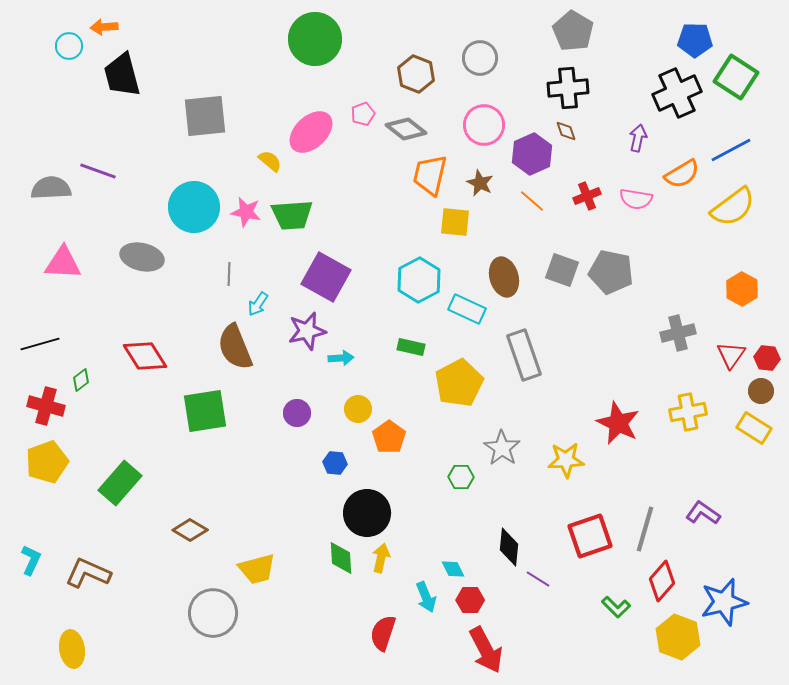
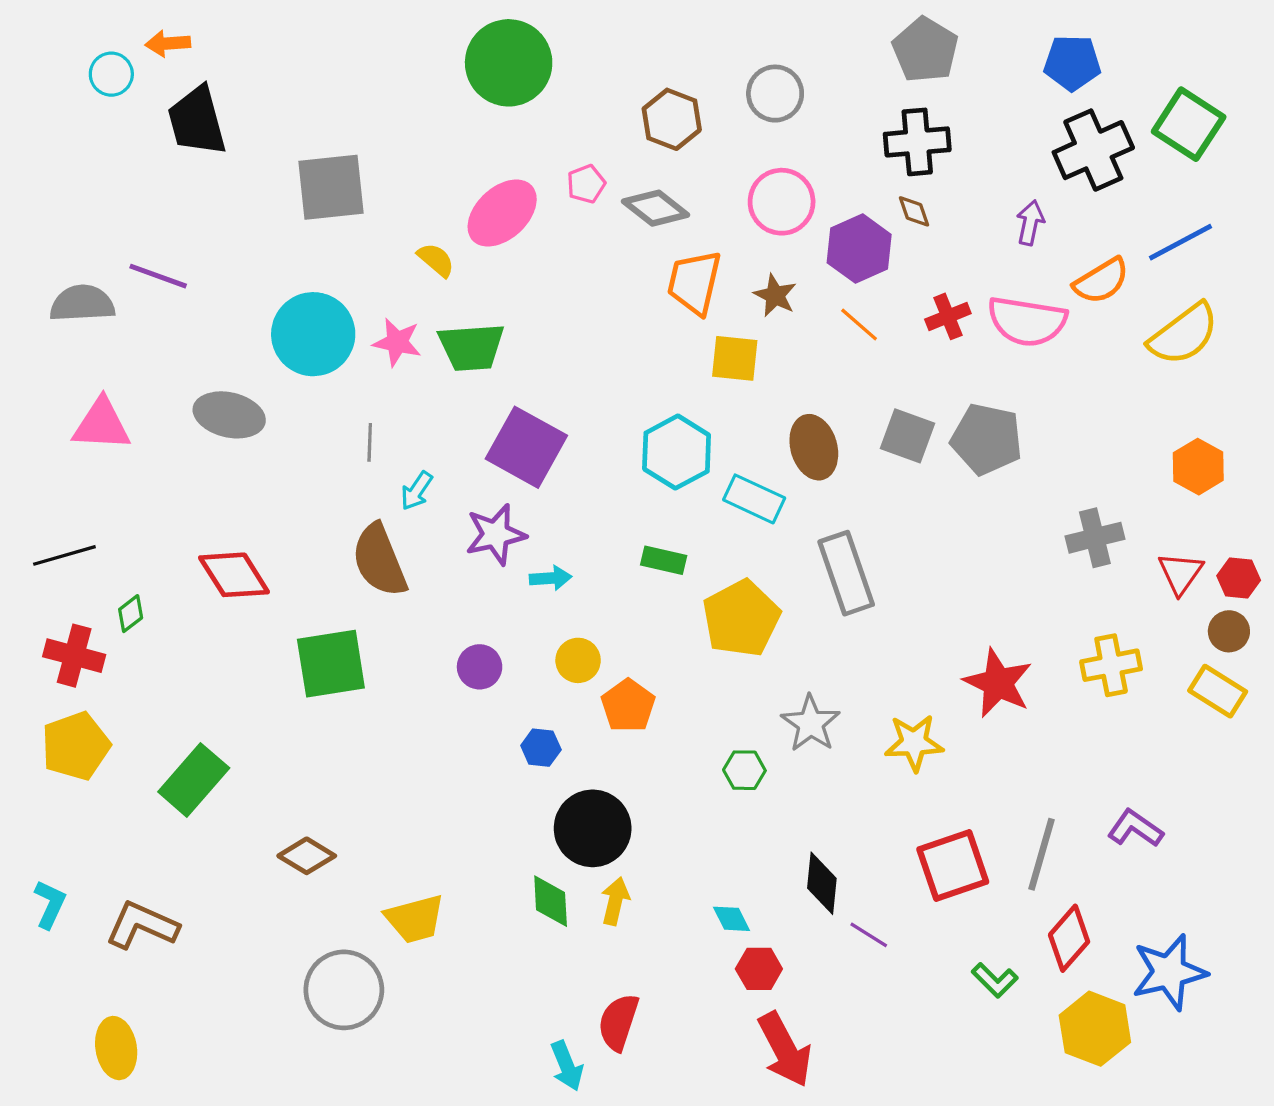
blue pentagon: (695, 40) -> (1072, 63), moved
pink semicircle: (636, 199) -> (1027, 321), size x1.5
cyan arrow: (426, 597) -> (567, 1066), moved

